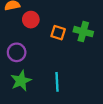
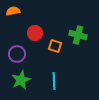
red circle: (31, 20) -> (35, 33), moved
orange square: (58, 33) -> (55, 46), moved

